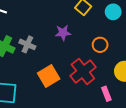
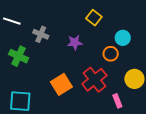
cyan circle: (113, 12) -> (123, 38), moved
gray cross: (27, 44) -> (41, 34), moved

